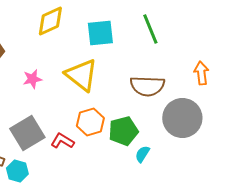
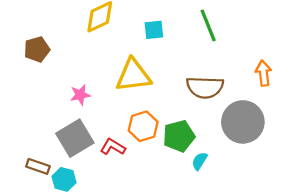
cyan square: (100, 33) -> (154, 30), size x0.7
yellow triangle: (81, 75) -> (133, 75), turned -45
pink star: (32, 79) -> (80, 95), moved

